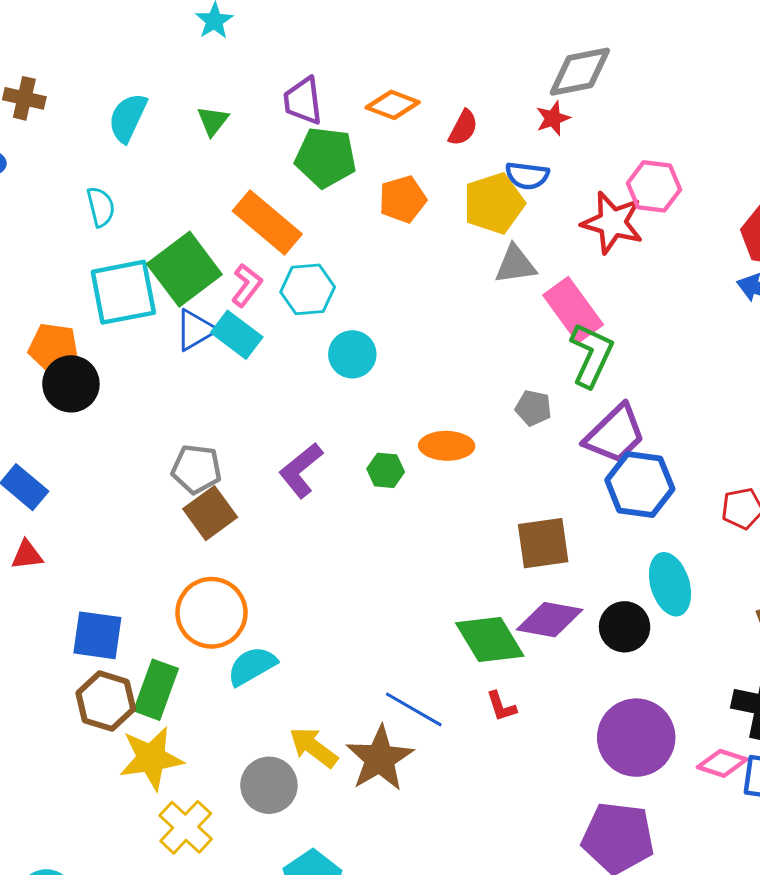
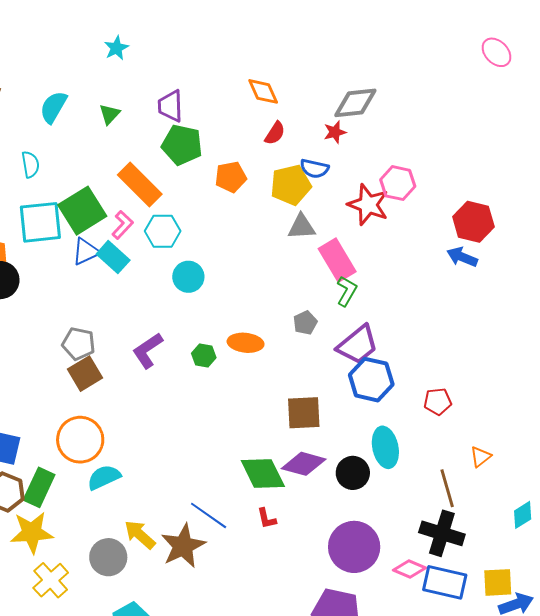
orange diamond: (393, 105) -> (263, 91), moved, turned 40
green L-shape: (591, 355) -> (347, 291), size x0.7
gray pentagon: (533, 408) -> (305, 323), turned 30

